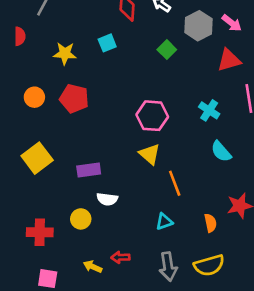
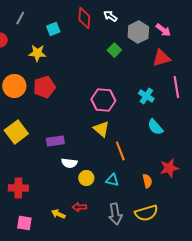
cyan square: (107, 43) -> (53, 29), moved
orange circle: (34, 97) -> (14, 86), size x1.5
red pentagon: (74, 98) -> (44, 87), turned -30
yellow circle: (81, 219) -> (86, 178), moved
cyan triangle: (164, 222) -> (112, 180), turned 32

